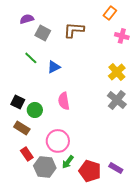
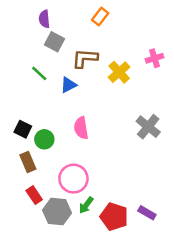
orange rectangle: (110, 13) -> (100, 16), moved
purple semicircle: (27, 19) -> (44, 19), moved, turned -80
brown L-shape: (74, 30) -> (85, 58), moved
pink cross: (122, 36) -> (155, 58), moved, turned -32
yellow cross: (117, 72) -> (119, 72), moved
brown rectangle: (22, 128) -> (28, 162), turned 35

